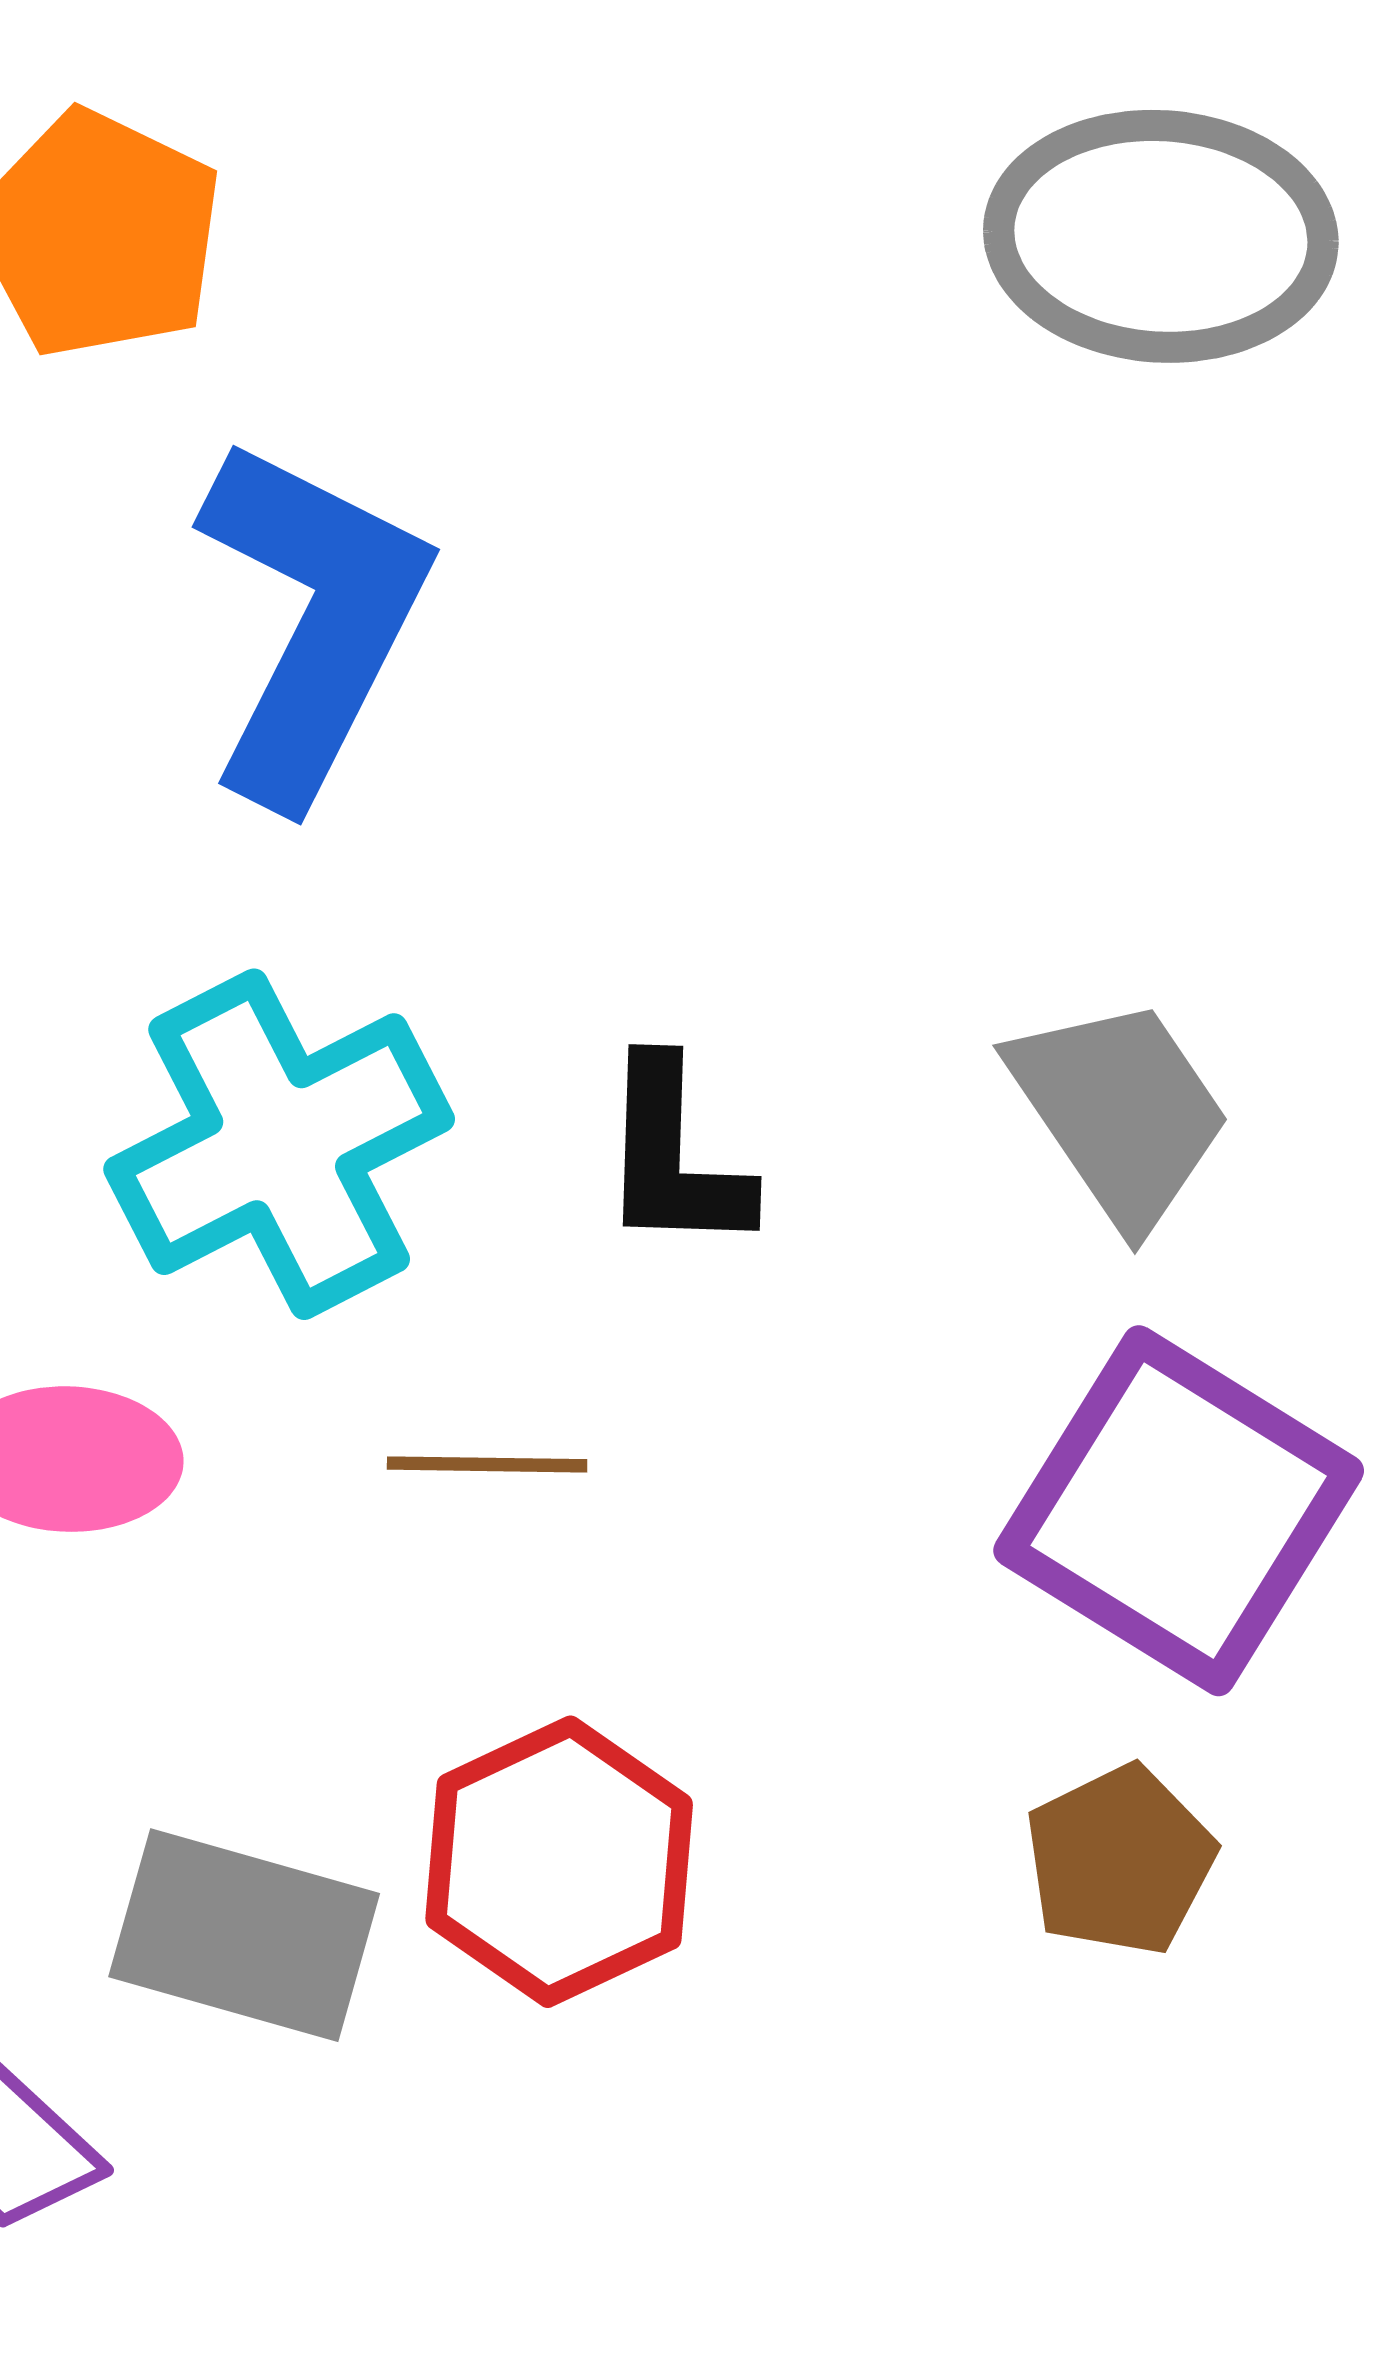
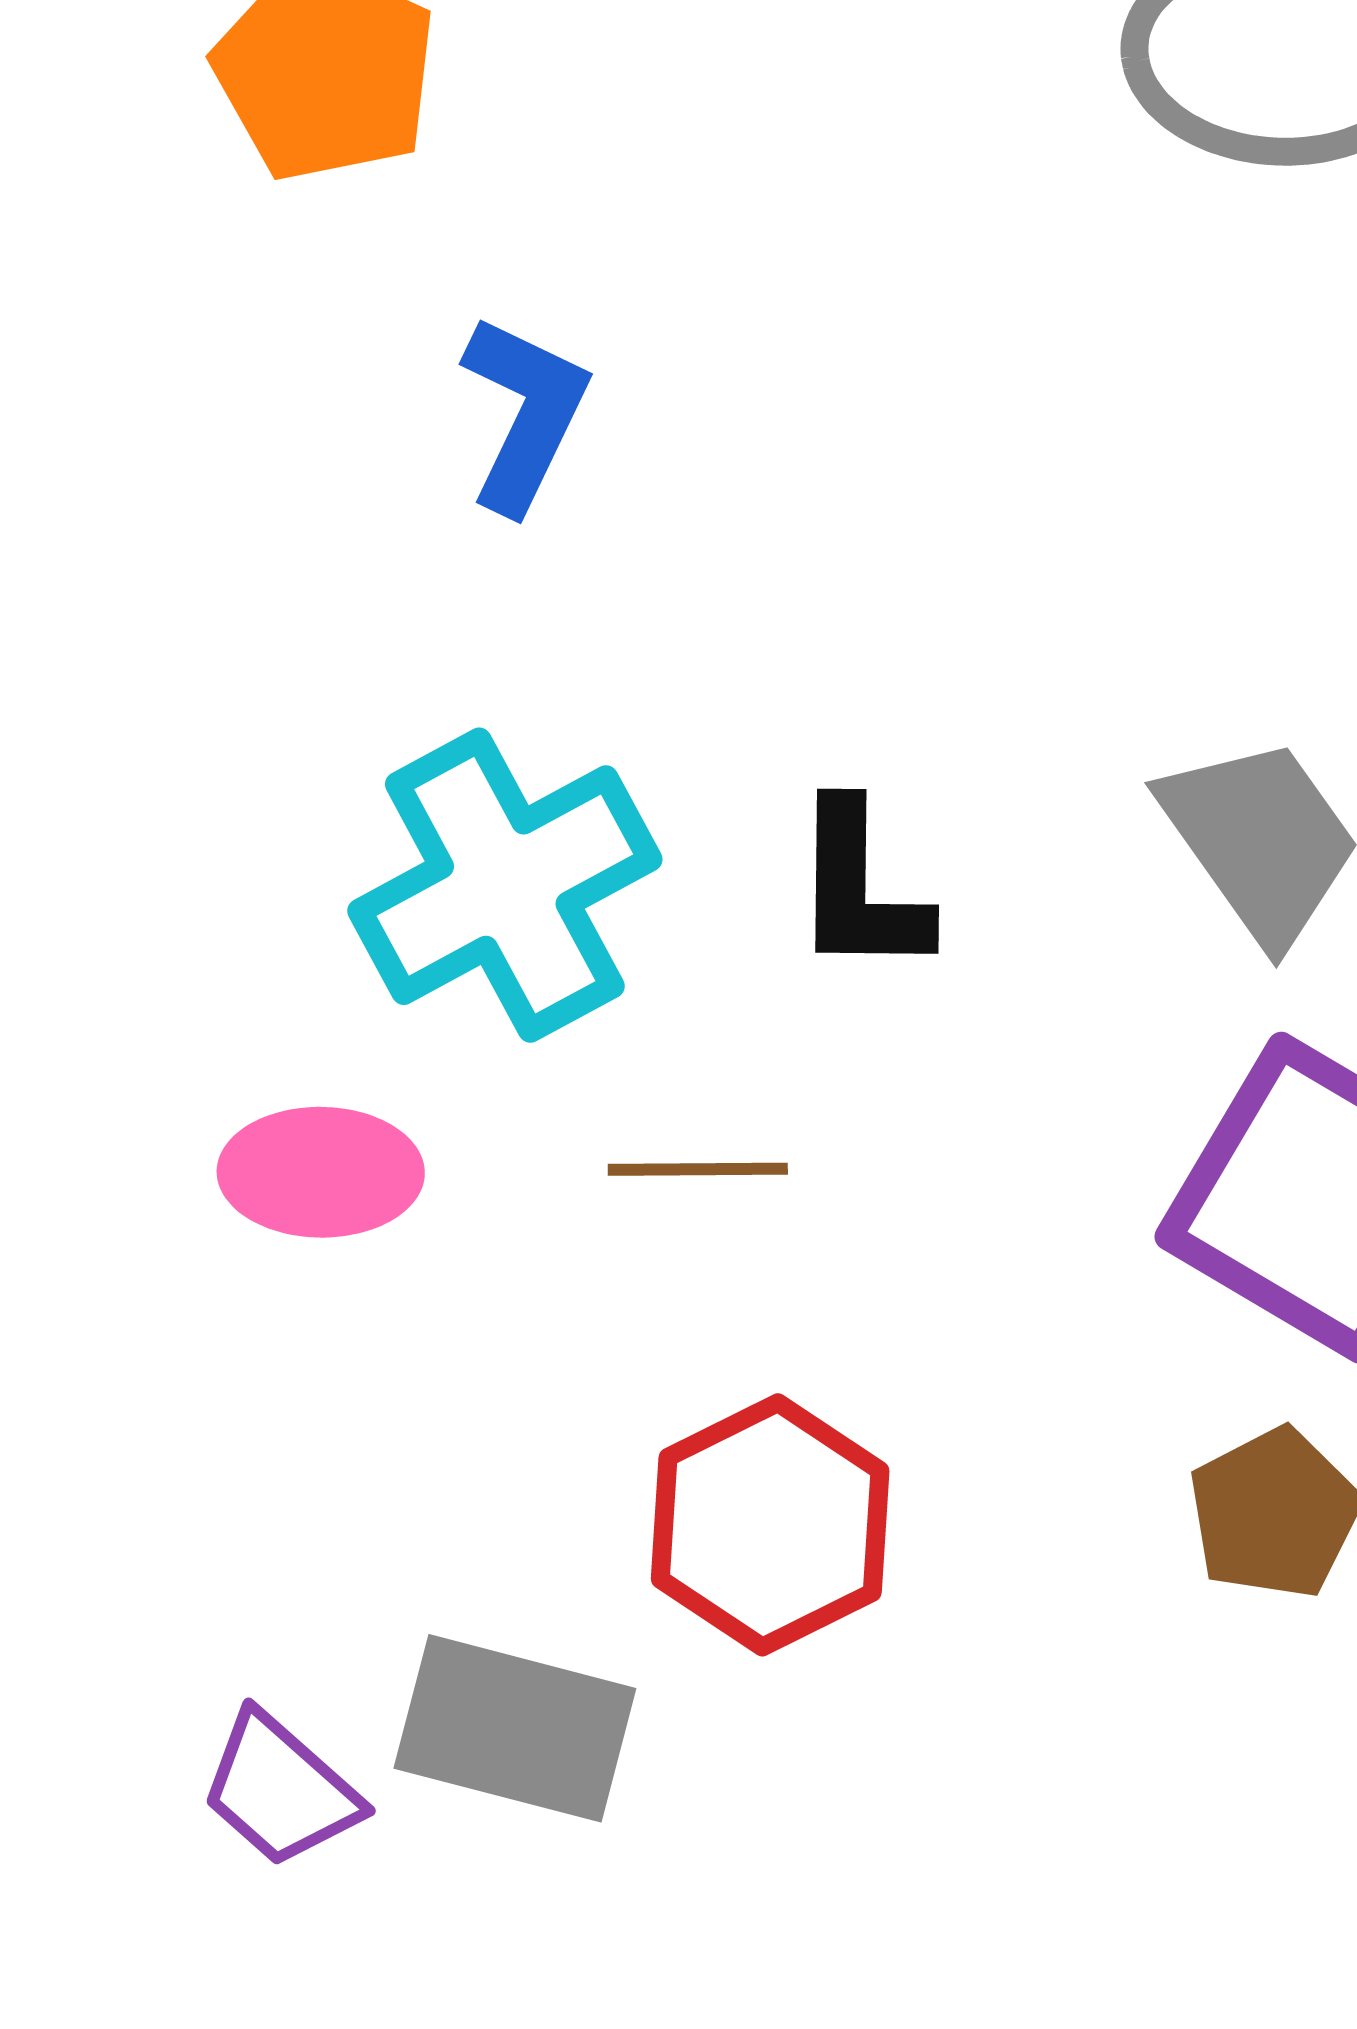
blue L-shape: (312, 620) -> (525, 413), size x0.6
gray rectangle: (244, 1935) -> (515, 1728), moved

